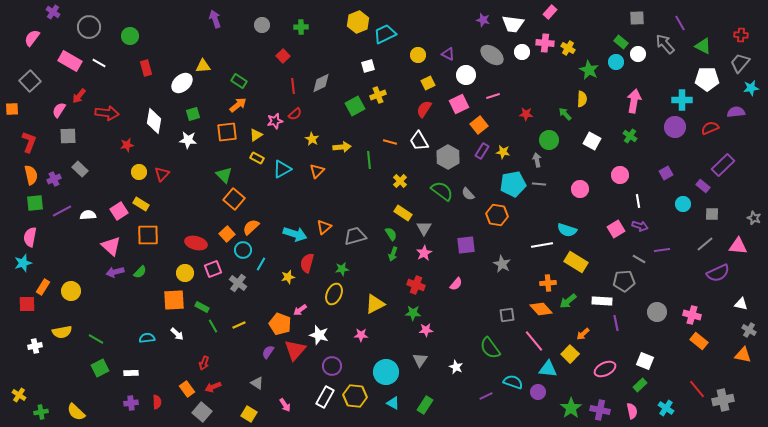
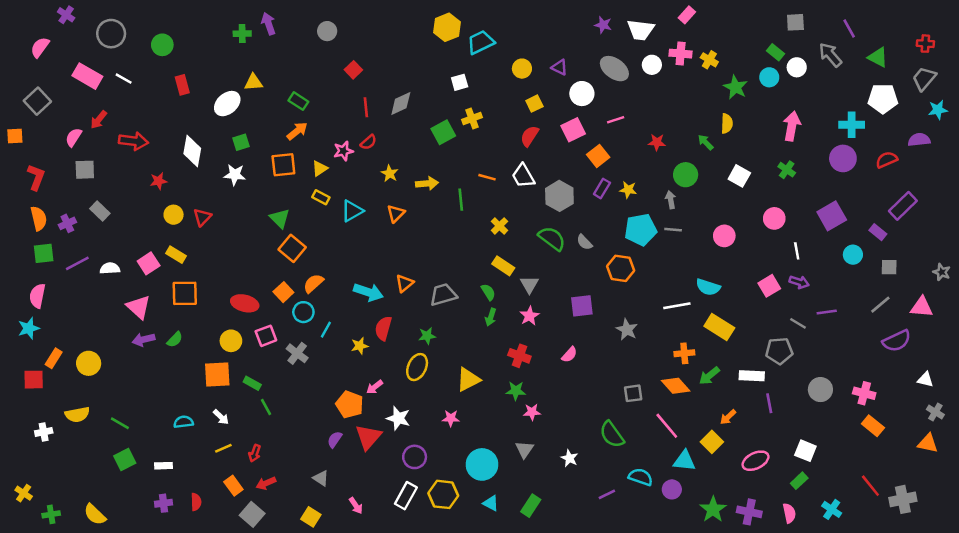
green cross: (301, 27) -> (242, 34), moved
purple square: (666, 173) -> (832, 216), size x1.6
yellow line: (239, 325) -> (223, 448), moved

